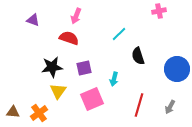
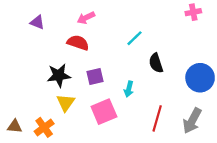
pink cross: (159, 11) -> (193, 12), moved
pink arrow: (76, 16) -> (86, 18), turned 42
gray arrow: (170, 107) -> (192, 121), size x1.6

